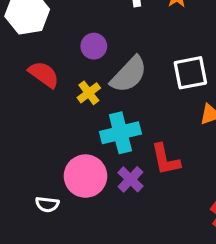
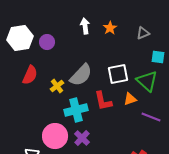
purple circle: (94, 46) -> (47, 42), moved
red semicircle: (44, 74) -> (30, 75), turned 78
red L-shape: (165, 159) -> (103, 101), moved

